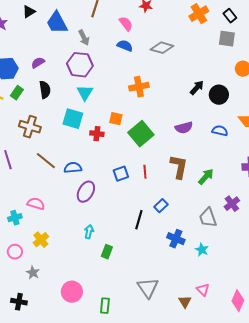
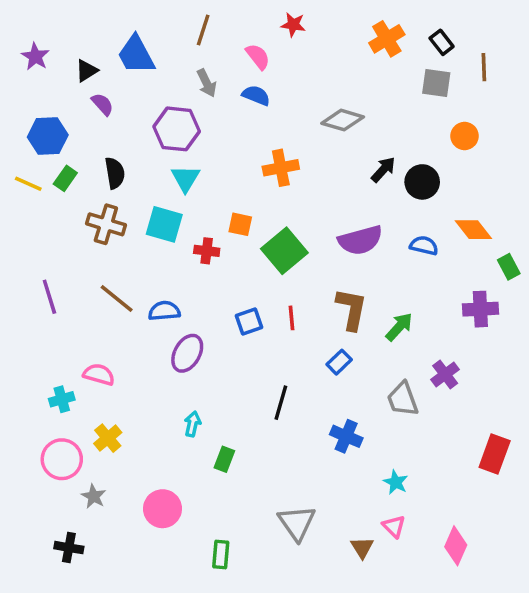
black triangle: (29, 12) -> (87, 71), moved
gray arrow: (84, 38) -> (207, 83), moved
gray diamond: (162, 48) -> (343, 120), moved
purple semicircle: (38, 63) -> (102, 104), moved, turned 80
brown cross: (30, 127) -> (106, 224), moved
purple semicircle: (184, 128) -> (360, 240), size x1.4
blue rectangle: (161, 206) -> (339, 362), moved
cyan star: (202, 250) -> (396, 482), moved
pink circle: (15, 252) -> (62, 459), size x1.5
pink circle: (72, 292) -> (162, 509), moved

